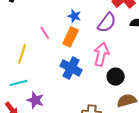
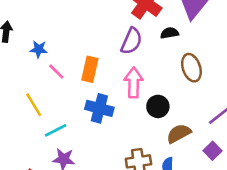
blue star: (74, 16) -> (39, 49), moved
yellow line: (22, 54) -> (34, 105), turned -36
cyan line: (19, 83) -> (56, 130), moved

